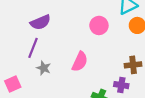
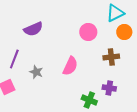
purple line: (33, 48) -> (14, 59), moved
brown cross: (133, 65) -> (111, 57), moved

